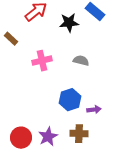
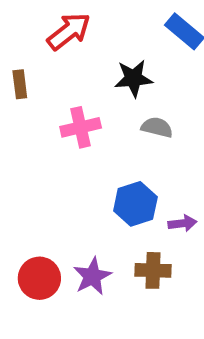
black star: (69, 23) -> (133, 78), moved
brown rectangle: (11, 39) -> (20, 84), turned 40

